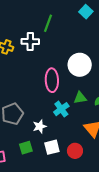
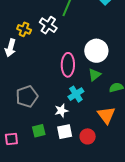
white cross: (30, 42) -> (48, 25), turned 30
green triangle: (80, 98) -> (95, 75), moved, turned -32
white star: (40, 126) -> (61, 111), moved

